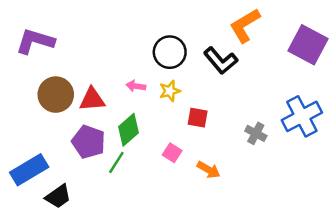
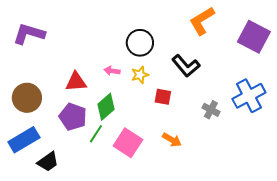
black L-shape: (221, 61) -> (186, 66), moved
brown circle: (56, 95) -> (27, 98), moved
pink square: (172, 153) -> (128, 143), moved, size x1.8

